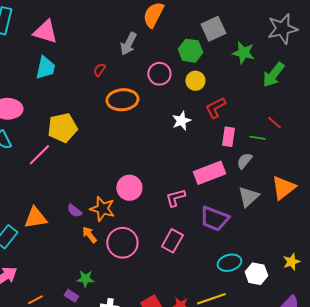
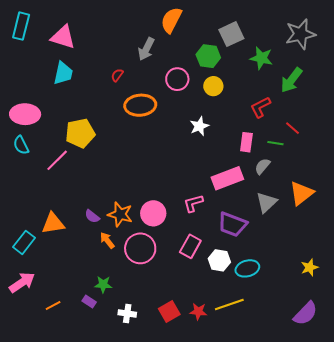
red L-shape: (215, 108) -> (260, 107), moved
pink circle: (129, 188) -> (153, 213), moved
white hexagon: (256, 274) -> (219, 260), moved

